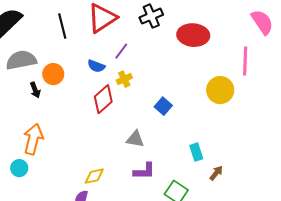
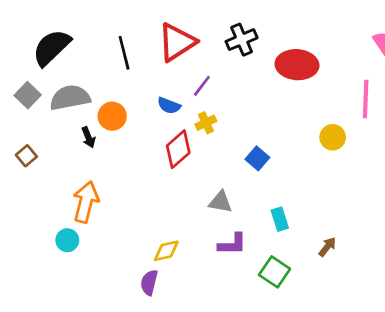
yellow circle: (220, 90) -> (333, 137), size x0.7
cyan rectangle: (196, 152) -> (280, 219), moved

